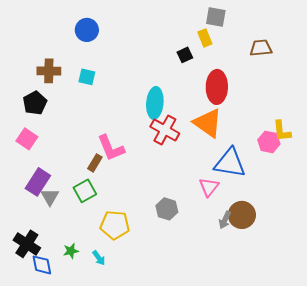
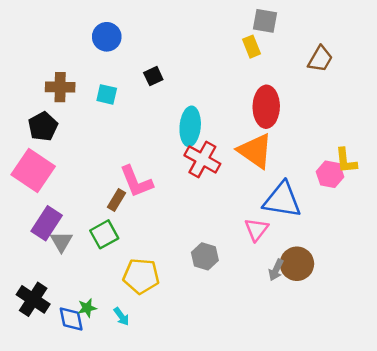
brown trapezoid: (261, 48) -> (320, 59), turned 125
black square: (185, 55) -> (153, 76), moved
pink square: (27, 139) -> (33, 171), size x1.6
blue diamond: (42, 265) -> (71, 319), moved

